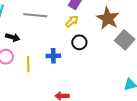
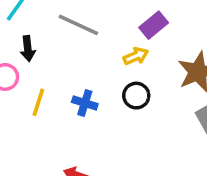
black arrow: (13, 37) -> (28, 49), turned 48

